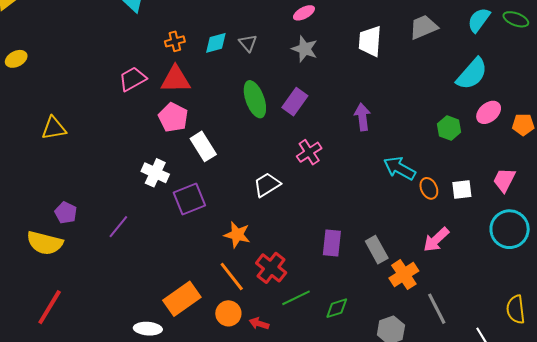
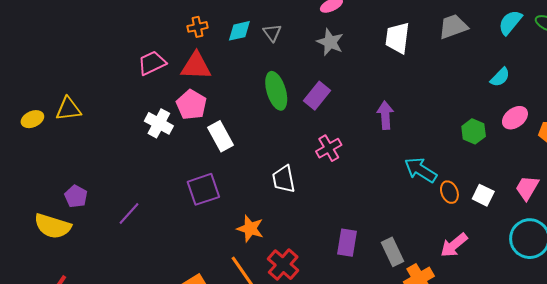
yellow ellipse: (16, 59) -> (32, 119), moved
cyan semicircle: (472, 74) -> (500, 77), size x0.6
white cross: (155, 173) -> (159, 123), moved
white trapezoid: (267, 185) -> (284, 179), turned -72
white square: (462, 190) -> (483, 195), turned 30

